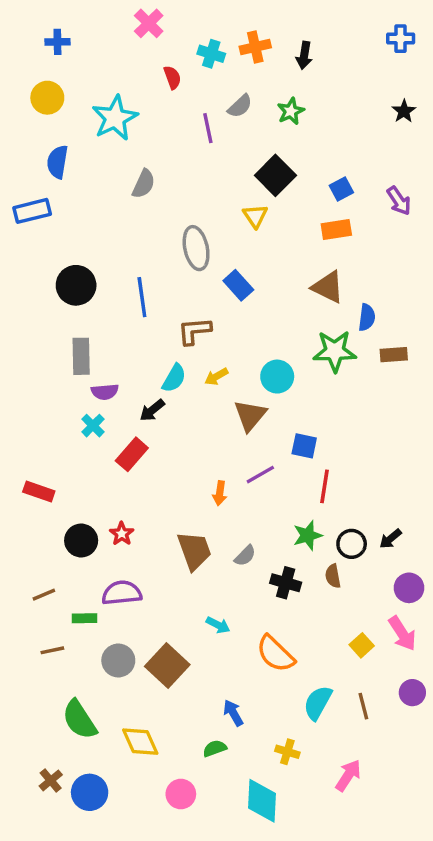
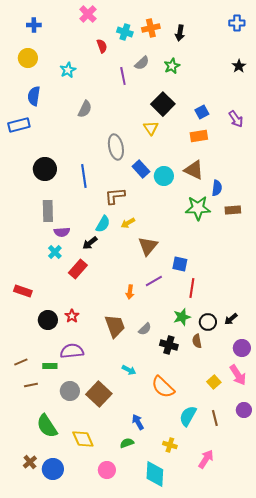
cyan star: (115, 118) -> (68, 70), size x0.6
cyan circle: (277, 377) -> (164, 176), moved
brown line: (44, 595) -> (21, 362), moved

